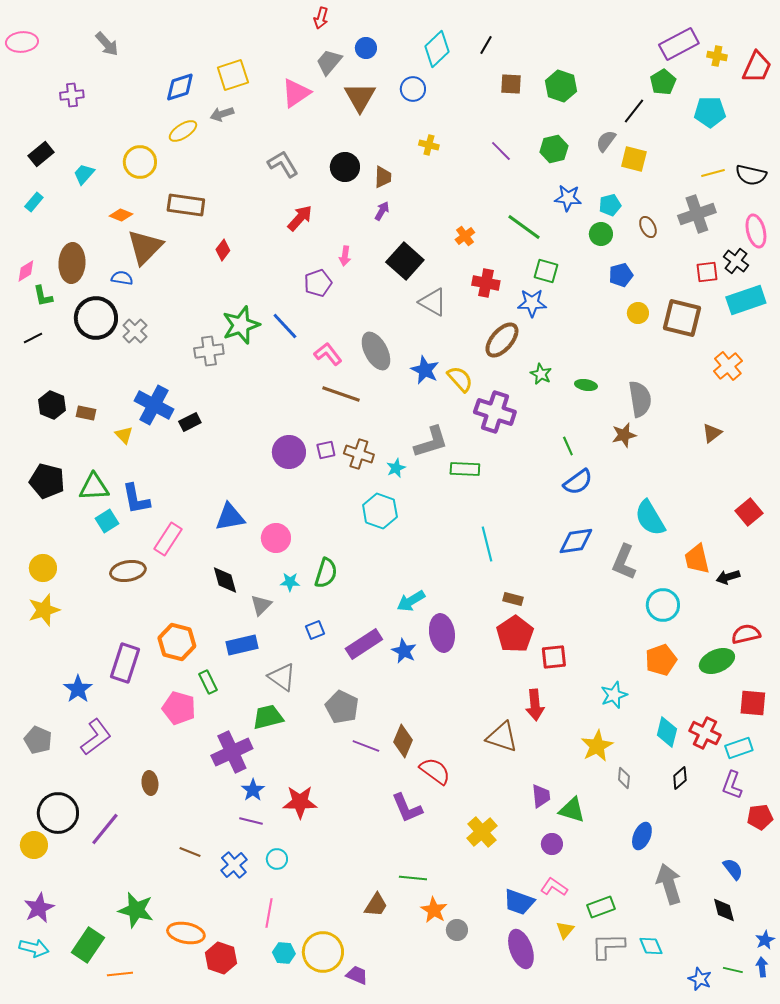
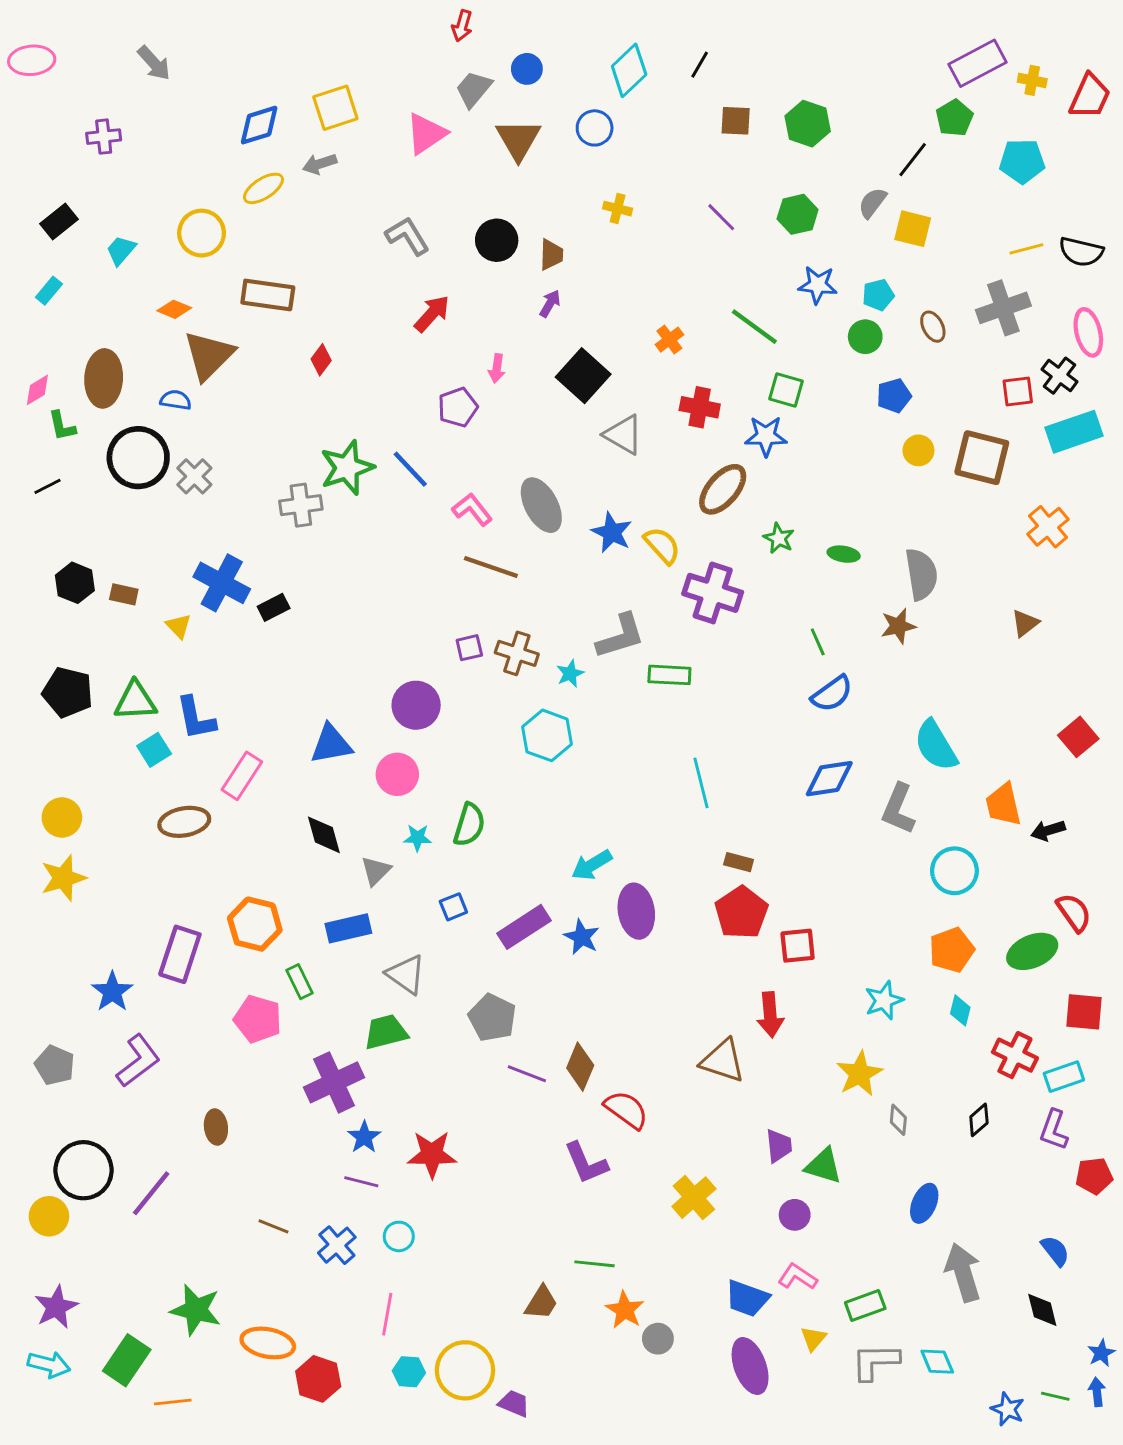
purple circle: (289, 452) -> (416, 705), moved
red semicircle: (746, 634) -> (1074, 913), turned 68
cyan diamond: (667, 732) -> (960, 1010), moved, size x0.7

